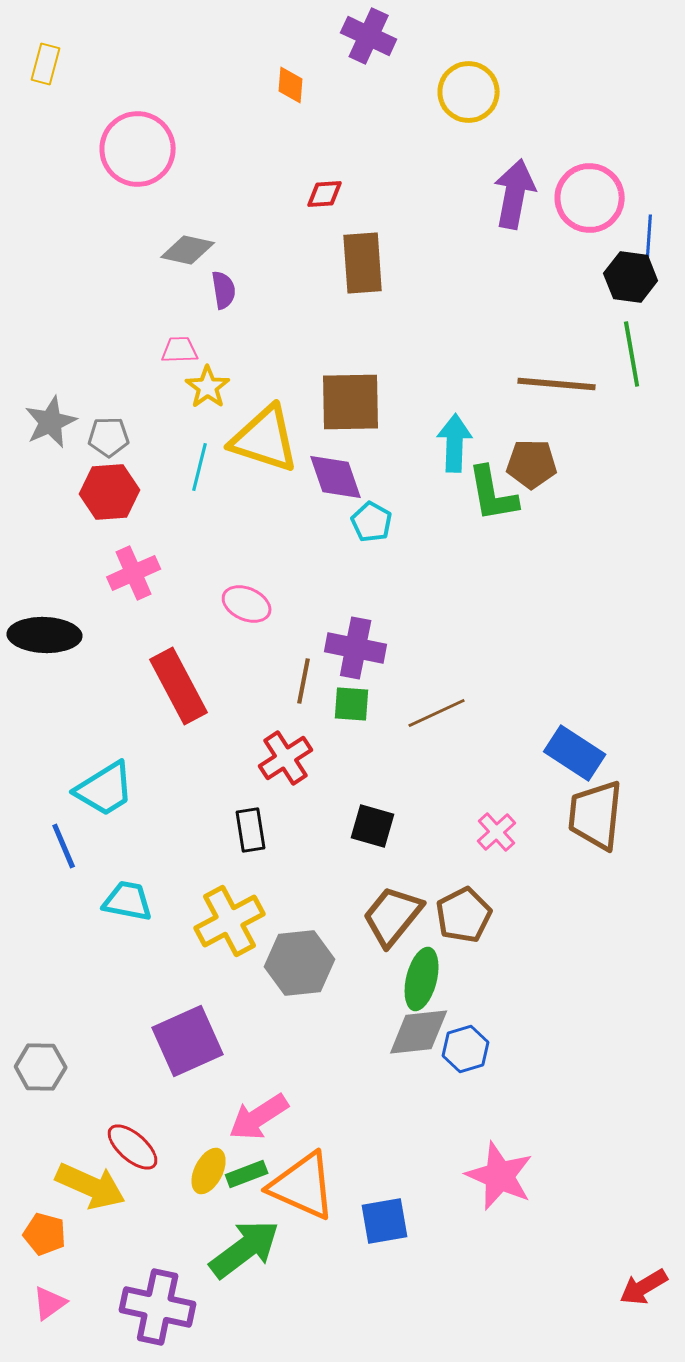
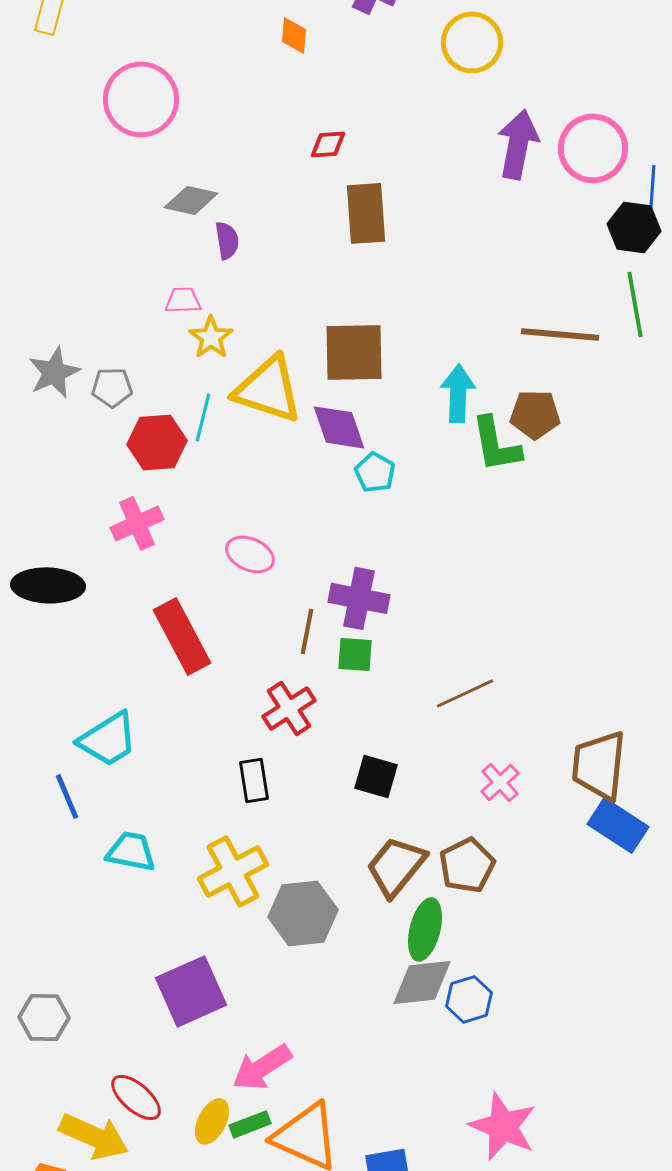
red hexagon: (110, 492) -> (157, 442), moved
brown line: (437, 713) -> (465, 693), moved
blue rectangle: (575, 753) -> (618, 825), moved

